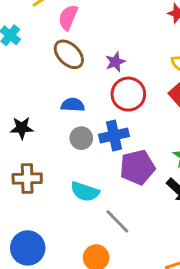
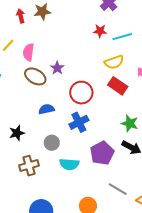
purple star: (115, 62) -> (57, 68), moved
gray circle: (81, 138) -> (52, 143), moved
purple pentagon: (137, 167) -> (102, 153), moved
gray line: (117, 221) -> (118, 189), moved

